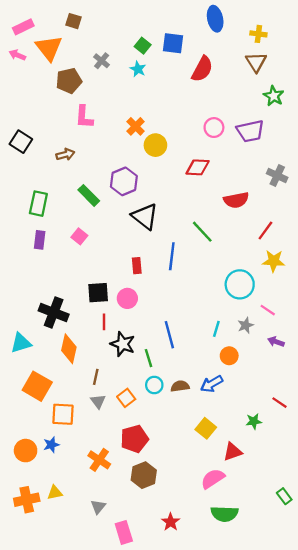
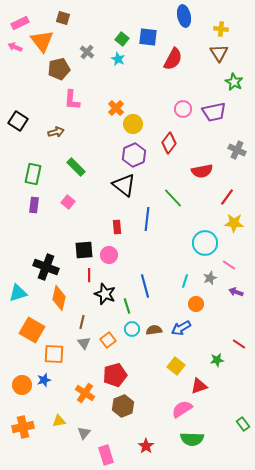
red diamond: (198, 167) -> (169, 143), turned -55
purple hexagon: (124, 181) -> (134, 155), moved
yellow triangle: (55, 493) -> (59, 421), moved

